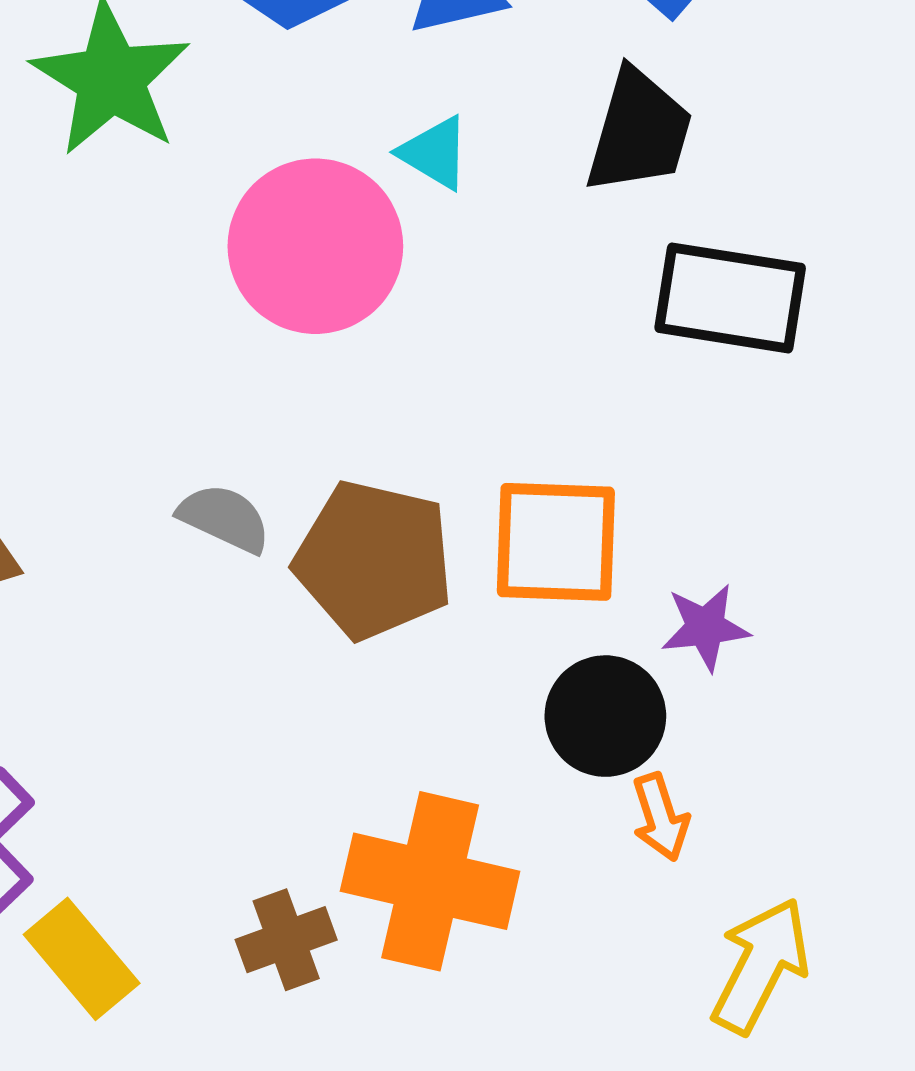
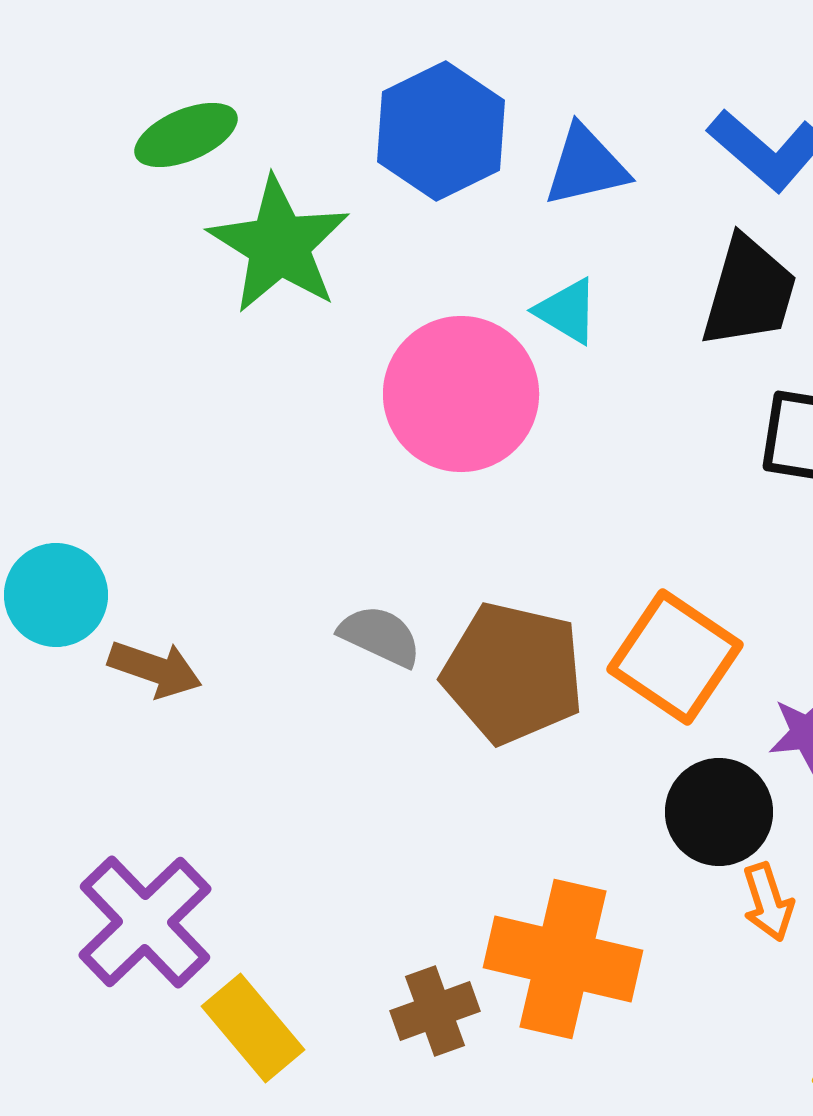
orange square: (556, 542) -> (675, 657), turned 32

